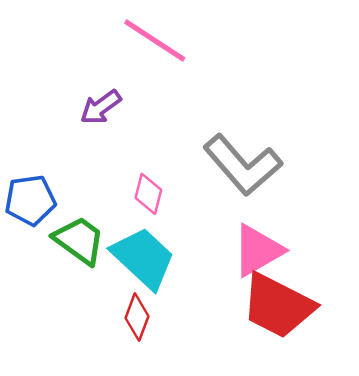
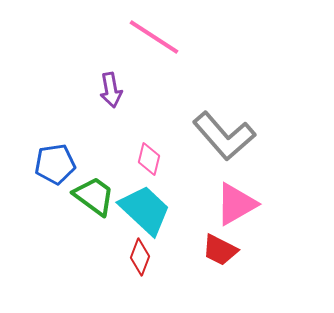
purple arrow: (101, 107) -> (111, 90), turned -64
red trapezoid: (278, 306) -> (220, 250), moved, size x0.6

